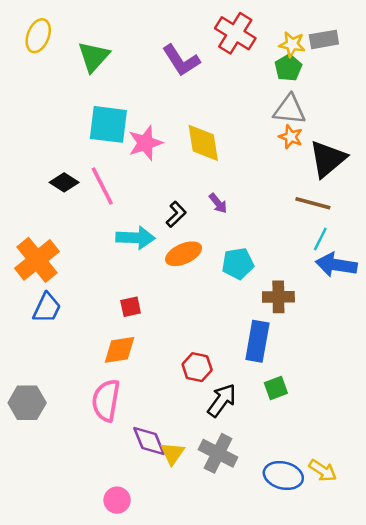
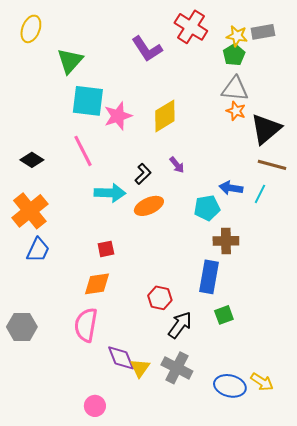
green triangle: (94, 57) -> (70, 61), moved
yellow diamond: (203, 143) -> (165, 116), turned 68
black diamond: (64, 182) -> (32, 160), moved
brown line: (313, 203) -> (272, 165), moved
cyan pentagon: (238, 264) -> (207, 208), moved
blue arrow: (336, 265) -> (231, 188), moved, size x0.7

